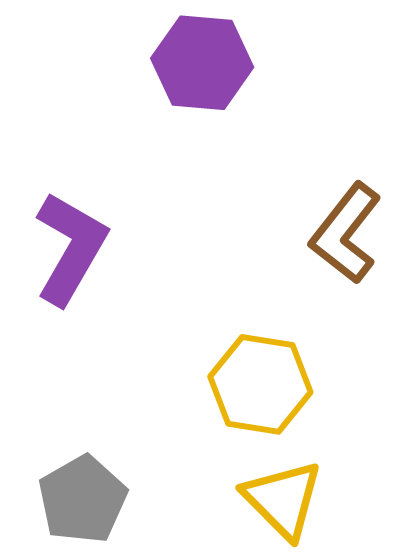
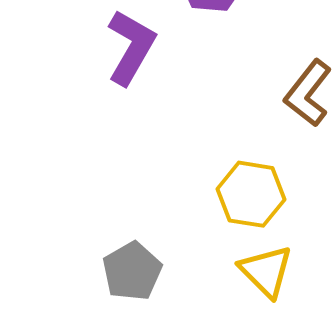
purple L-shape: (71, 248) -> (131, 47), moved

